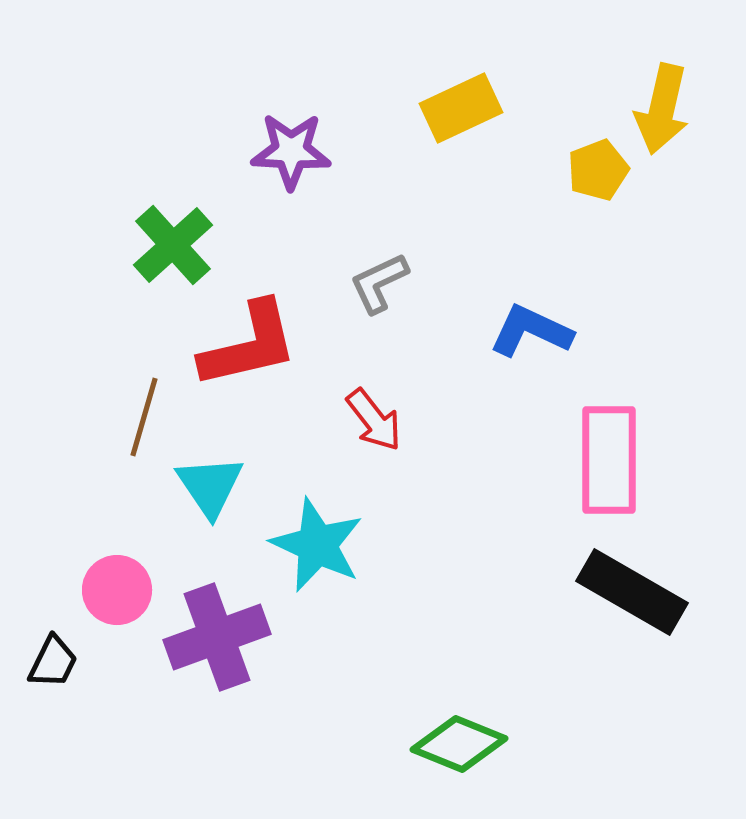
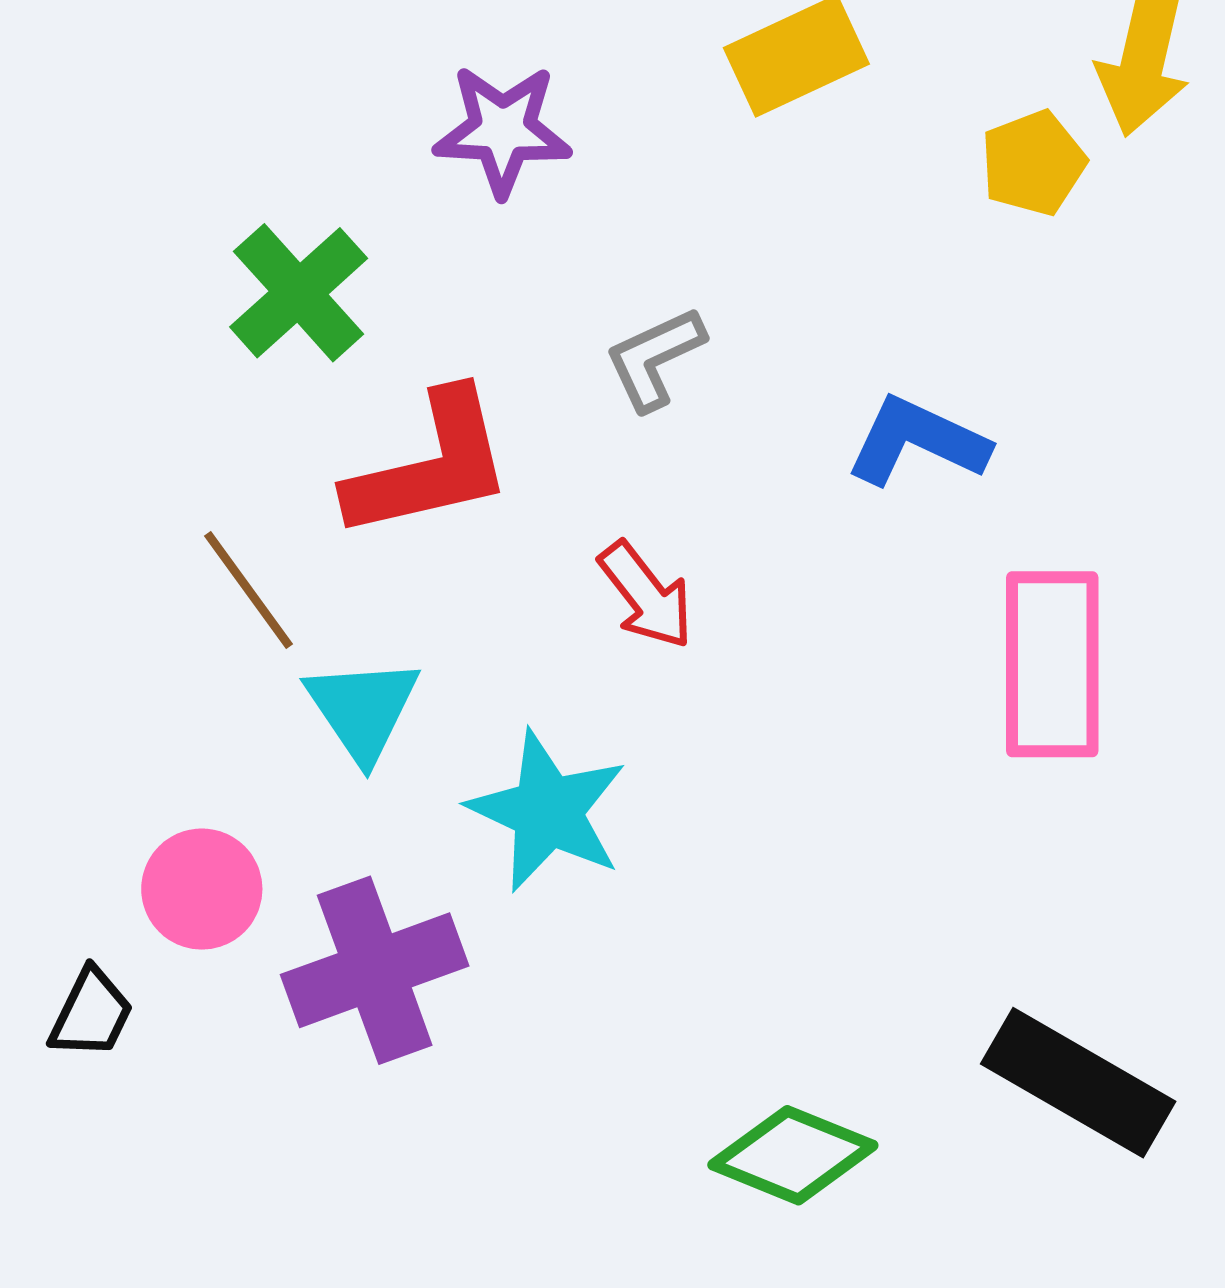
brown line: (144, 417) -> (248, 590), turned -52
black rectangle: (632, 592) -> (1078, 1083), moved

